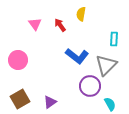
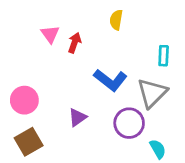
red arrow: (60, 25) -> (75, 43), moved, turned 56
pink circle: (18, 60) -> (24, 100), moved
purple triangle: (50, 102) -> (77, 117), moved

